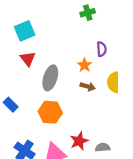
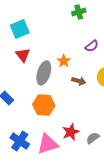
purple semicircle: (102, 49) -> (92, 46), turned 56
orange star: (84, 65) -> (64, 61), moved
gray semicircle: (103, 147) -> (93, 138), turned -32

